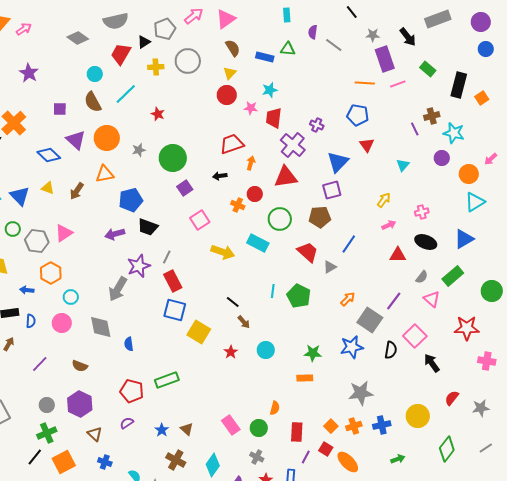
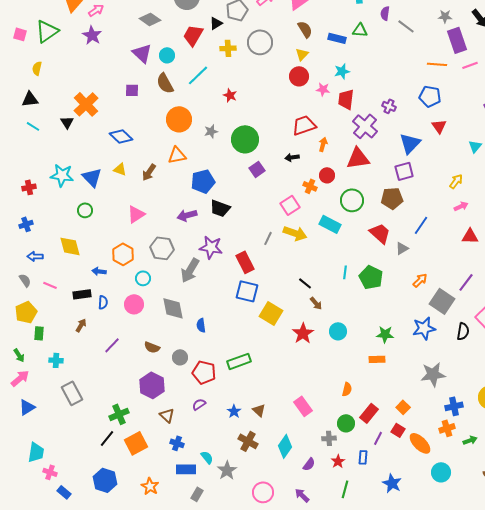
purple star: (29, 73) -> (92, 35), moved
purple triangle: (76, 140) -> (142, 53), moved
pink square: (200, 220) -> (290, 205), moved
gray hexagon: (37, 241) -> (162, 248), moved
gray line: (167, 257) -> (268, 238), moved
purple star: (139, 266) -> (211, 247), turned 30
red star: (231, 352) -> (303, 333), size x1.5
gray circle: (47, 405) -> (180, 357), moved
orange cross: (354, 426) -> (447, 428), moved
green circle: (259, 428) -> (346, 423), moved
red rectangle: (297, 432) -> (369, 413), turned 36
gray cross: (257, 457) -> (329, 438), turned -32

